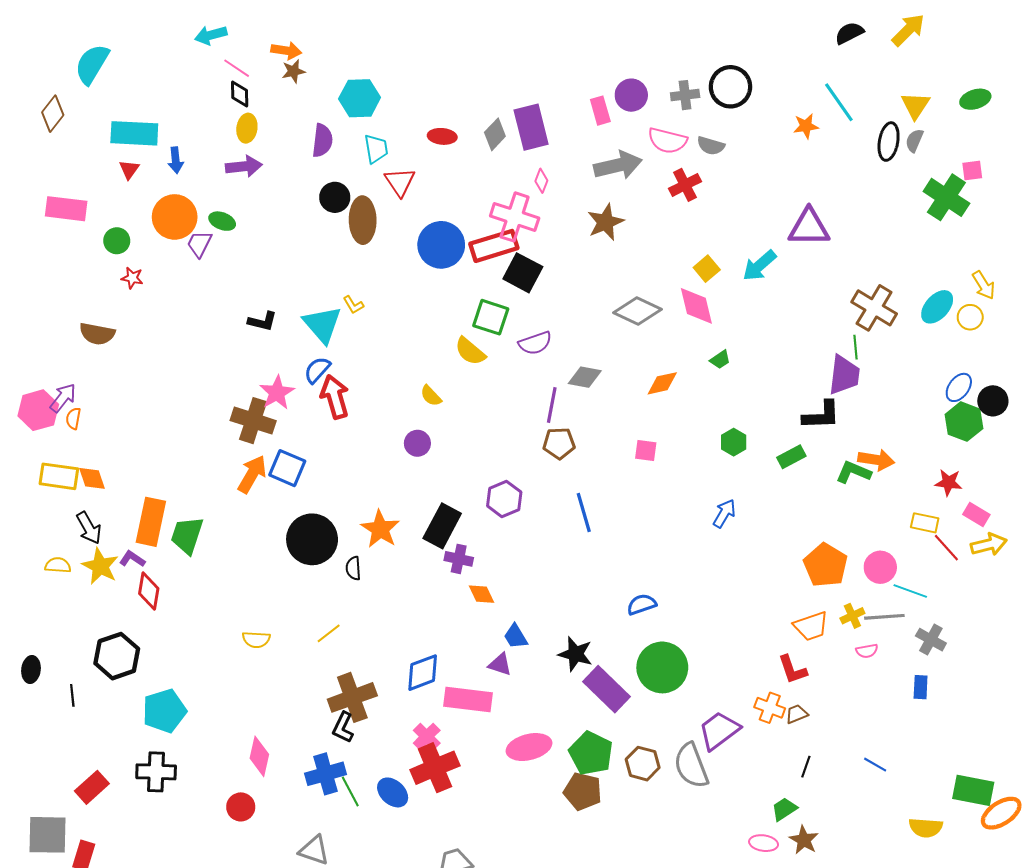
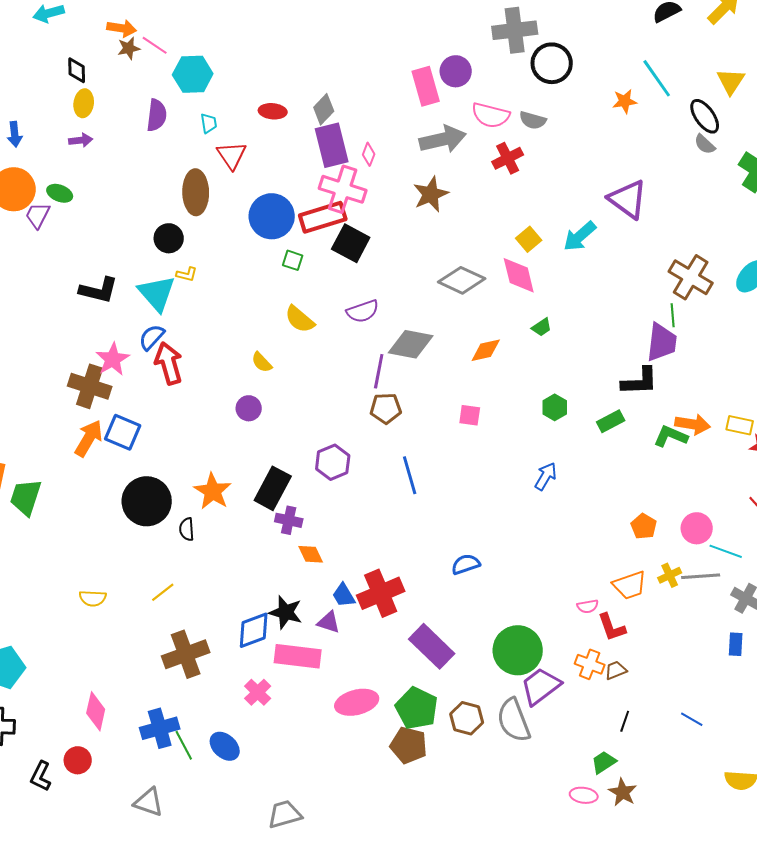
pink line: (237, 68) -> (155, 45), moved
gray cross: (685, 95) -> (515, 30), moved, size x1.6
pink rectangle: (600, 111) -> (426, 86), size x1.4
purple rectangle: (531, 127) -> (332, 145), moved
gray semicircle: (914, 141) -> (705, 144), moved, turned -70
black ellipse: (889, 142) -> (705, 116), turned -45
cyan trapezoid: (376, 149) -> (209, 123), size x0.7
purple arrow: (244, 166) -> (81, 140), size x0.7
black circle: (335, 197) -> (169, 238), moved
purple triangle: (809, 227) -> (628, 199), turned 36
yellow L-shape: (353, 305) -> (187, 274), turned -45
green square: (491, 317) -> (293, 260), moved, size x0.6
black L-shape: (262, 321) -> (99, 290), size x1.4
gray diamond: (585, 377) -> (411, 344), size x1.4
yellow rectangle: (925, 523) -> (740, 425), moved
orange pentagon: (826, 565) -> (644, 526), size x0.6
pink semicircle: (867, 651) -> (588, 606), moved
black star: (575, 654) -> (286, 612), moved
green circle: (662, 667) -> (518, 650), moved
black L-shape: (343, 727) -> (41, 776), moved
red cross: (435, 768) -> (381, 593), moved

